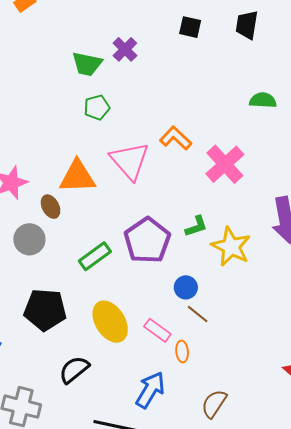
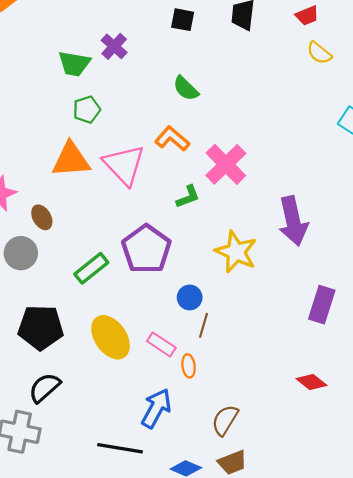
green semicircle: (263, 100) -> (186, 88), moved, turned -136
orange triangle: (77, 177) -> (71, 160), moved
green L-shape: (196, 226) -> (188, 197), moved
brown line: (198, 314) -> (204, 325), turned 70
black semicircle: (74, 370) -> (44, 388), moved

